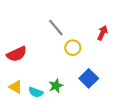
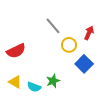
red arrow: (102, 33) -> (89, 33), moved
blue square: (89, 78) -> (84, 64), moved

